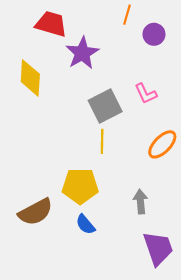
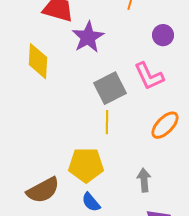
purple circle: (154, 34) -> (163, 35), moved
pink L-shape: (146, 94) -> (149, 76), size x1.4

